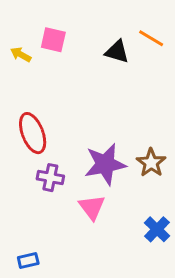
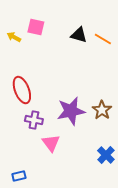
orange line: (151, 38) -> (103, 39), moved
pink triangle: (92, 207) -> (51, 143), moved

